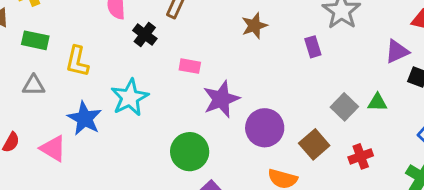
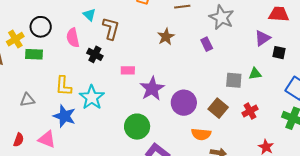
green rectangle: (35, 40) -> (34, 54), moved
yellow L-shape: (77, 61) -> (64, 86), moved
gray square: (344, 107) -> (234, 80), turned -30

